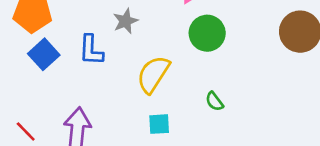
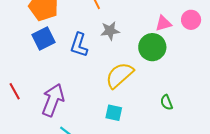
green circle: (207, 33) -> (152, 47), moved
green semicircle: (214, 101) -> (166, 102), moved

